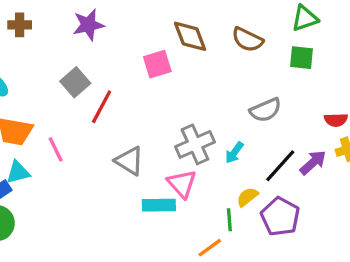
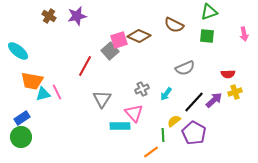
brown cross: (20, 25) -> (49, 16), moved, turned 32
brown diamond: (190, 36) -> (139, 36), moved, turned -45
gray square: (75, 82) -> (110, 51), moved
gray cross: (195, 144) -> (142, 89), size x0.6
gray triangle: (129, 161) -> (102, 99), turned 30
cyan triangle: (18, 172) -> (43, 94), moved

